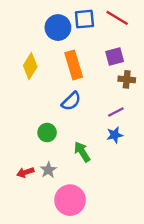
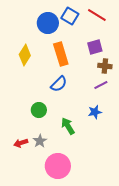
blue square: (84, 19) -> (70, 16), turned 36
purple line: (116, 112) -> (101, 85), moved

